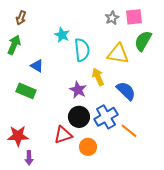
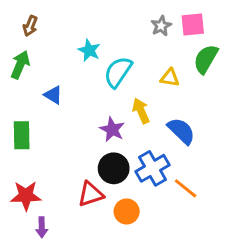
cyan semicircle: (82, 50) -> (118, 72), turned -140
yellow triangle: (118, 54) -> (170, 78), size x0.6
green rectangle: (26, 91) -> (22, 135), moved, turned 66

